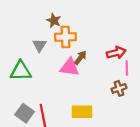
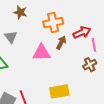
orange cross: (66, 37) -> (53, 23), moved
brown arrow: (80, 58) -> (61, 43), moved

